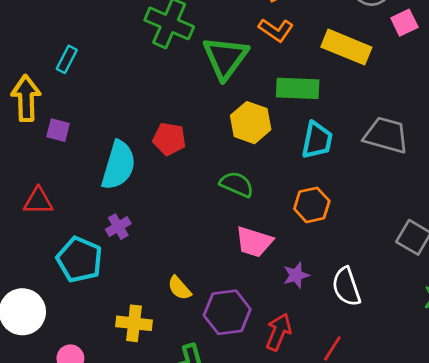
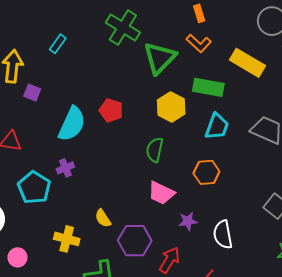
cyan rectangle: (67, 59) -> (58, 44), moved
green semicircle: (237, 184) -> (155, 150), turned -110

